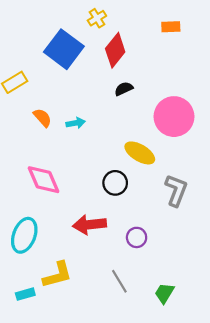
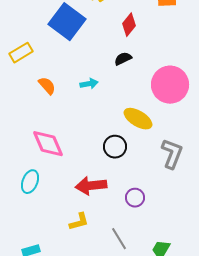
red diamond: (115, 50) -> (129, 25), moved, size x0.7
cyan arrow: (76, 123) -> (89, 84), moved
cyan ellipse: (24, 235) -> (30, 182), moved, size x0.7
yellow L-shape: (57, 275) -> (79, 222), moved, size x0.7

